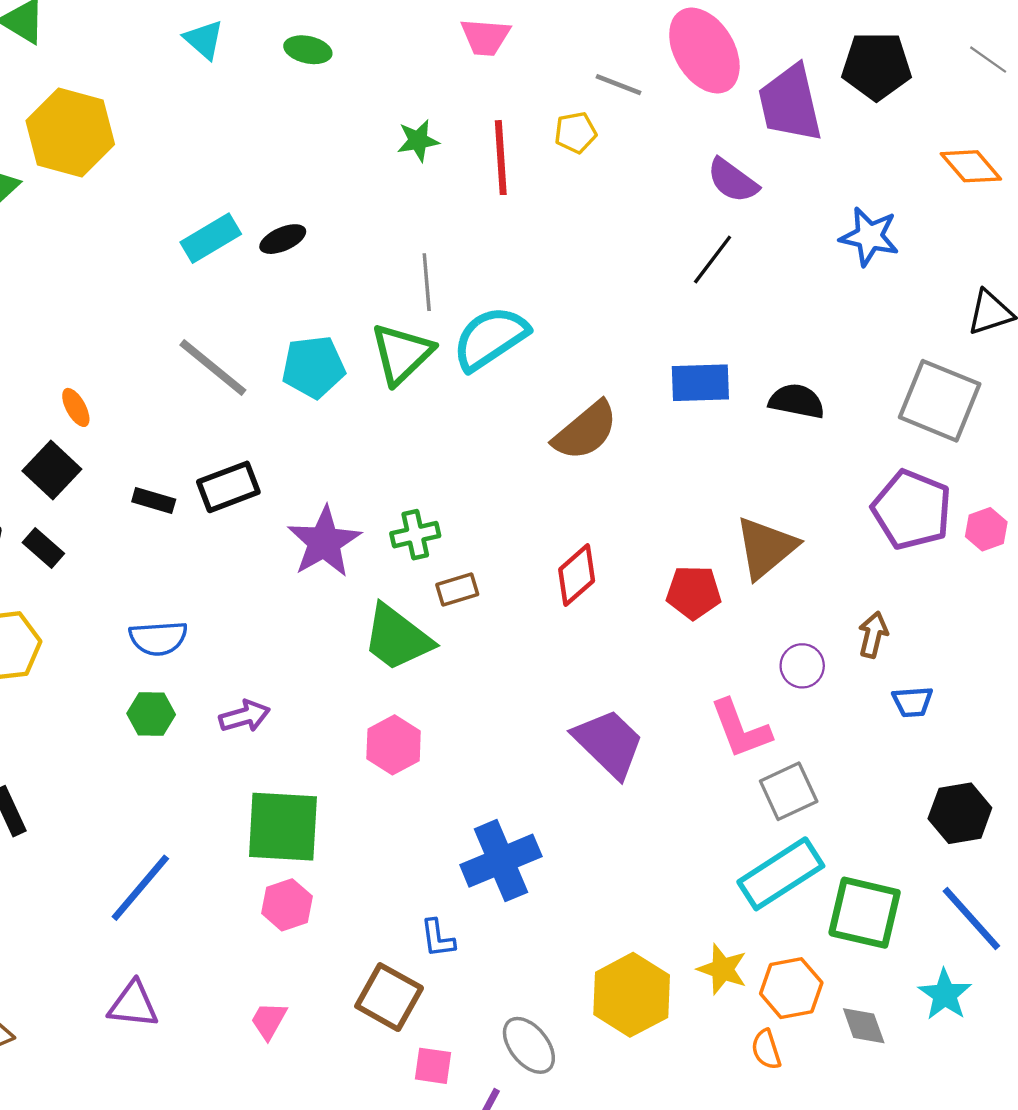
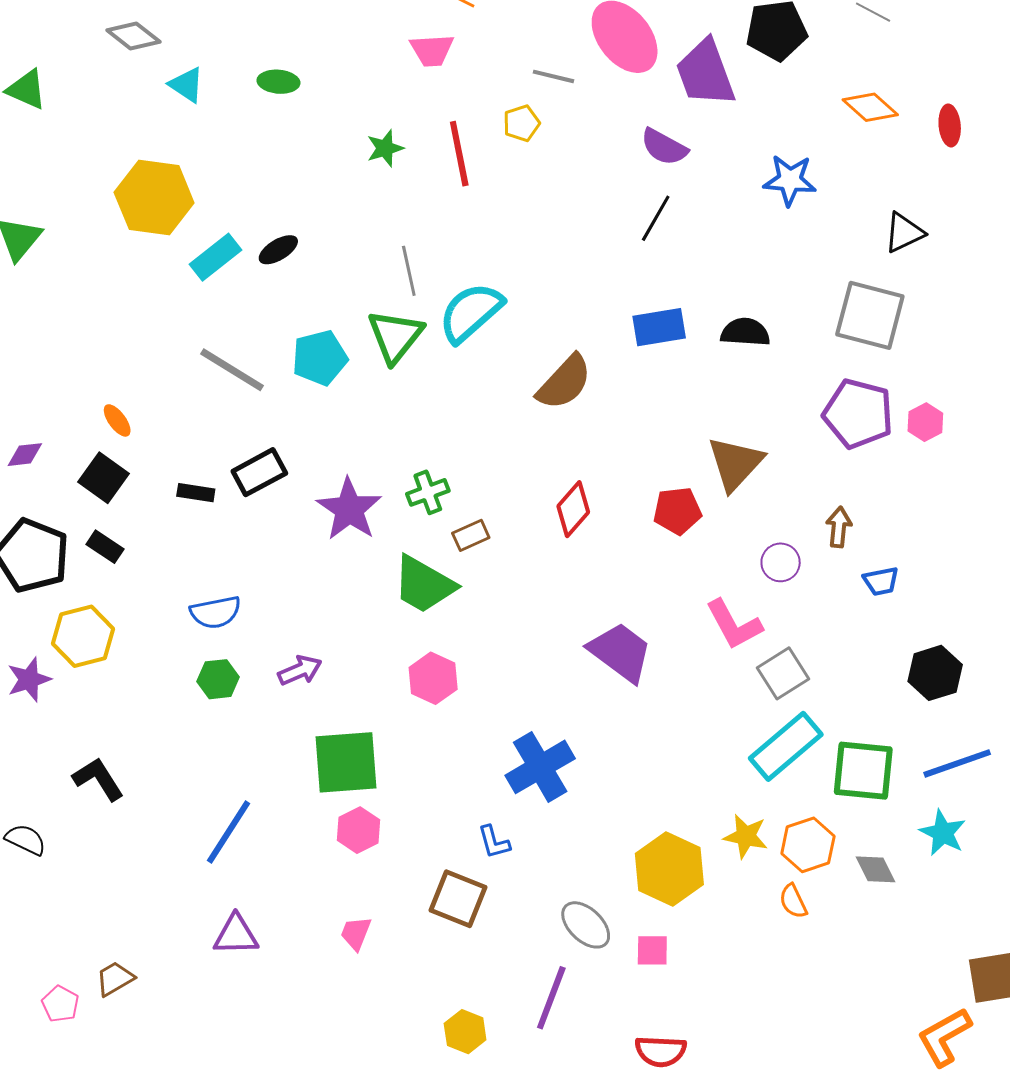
yellow hexagon: (70, 133) -> (154, 198), moved
blue line: (971, 919) -> (957, 763), turned -60
pink square: (433, 1066) -> (652, 950), moved

